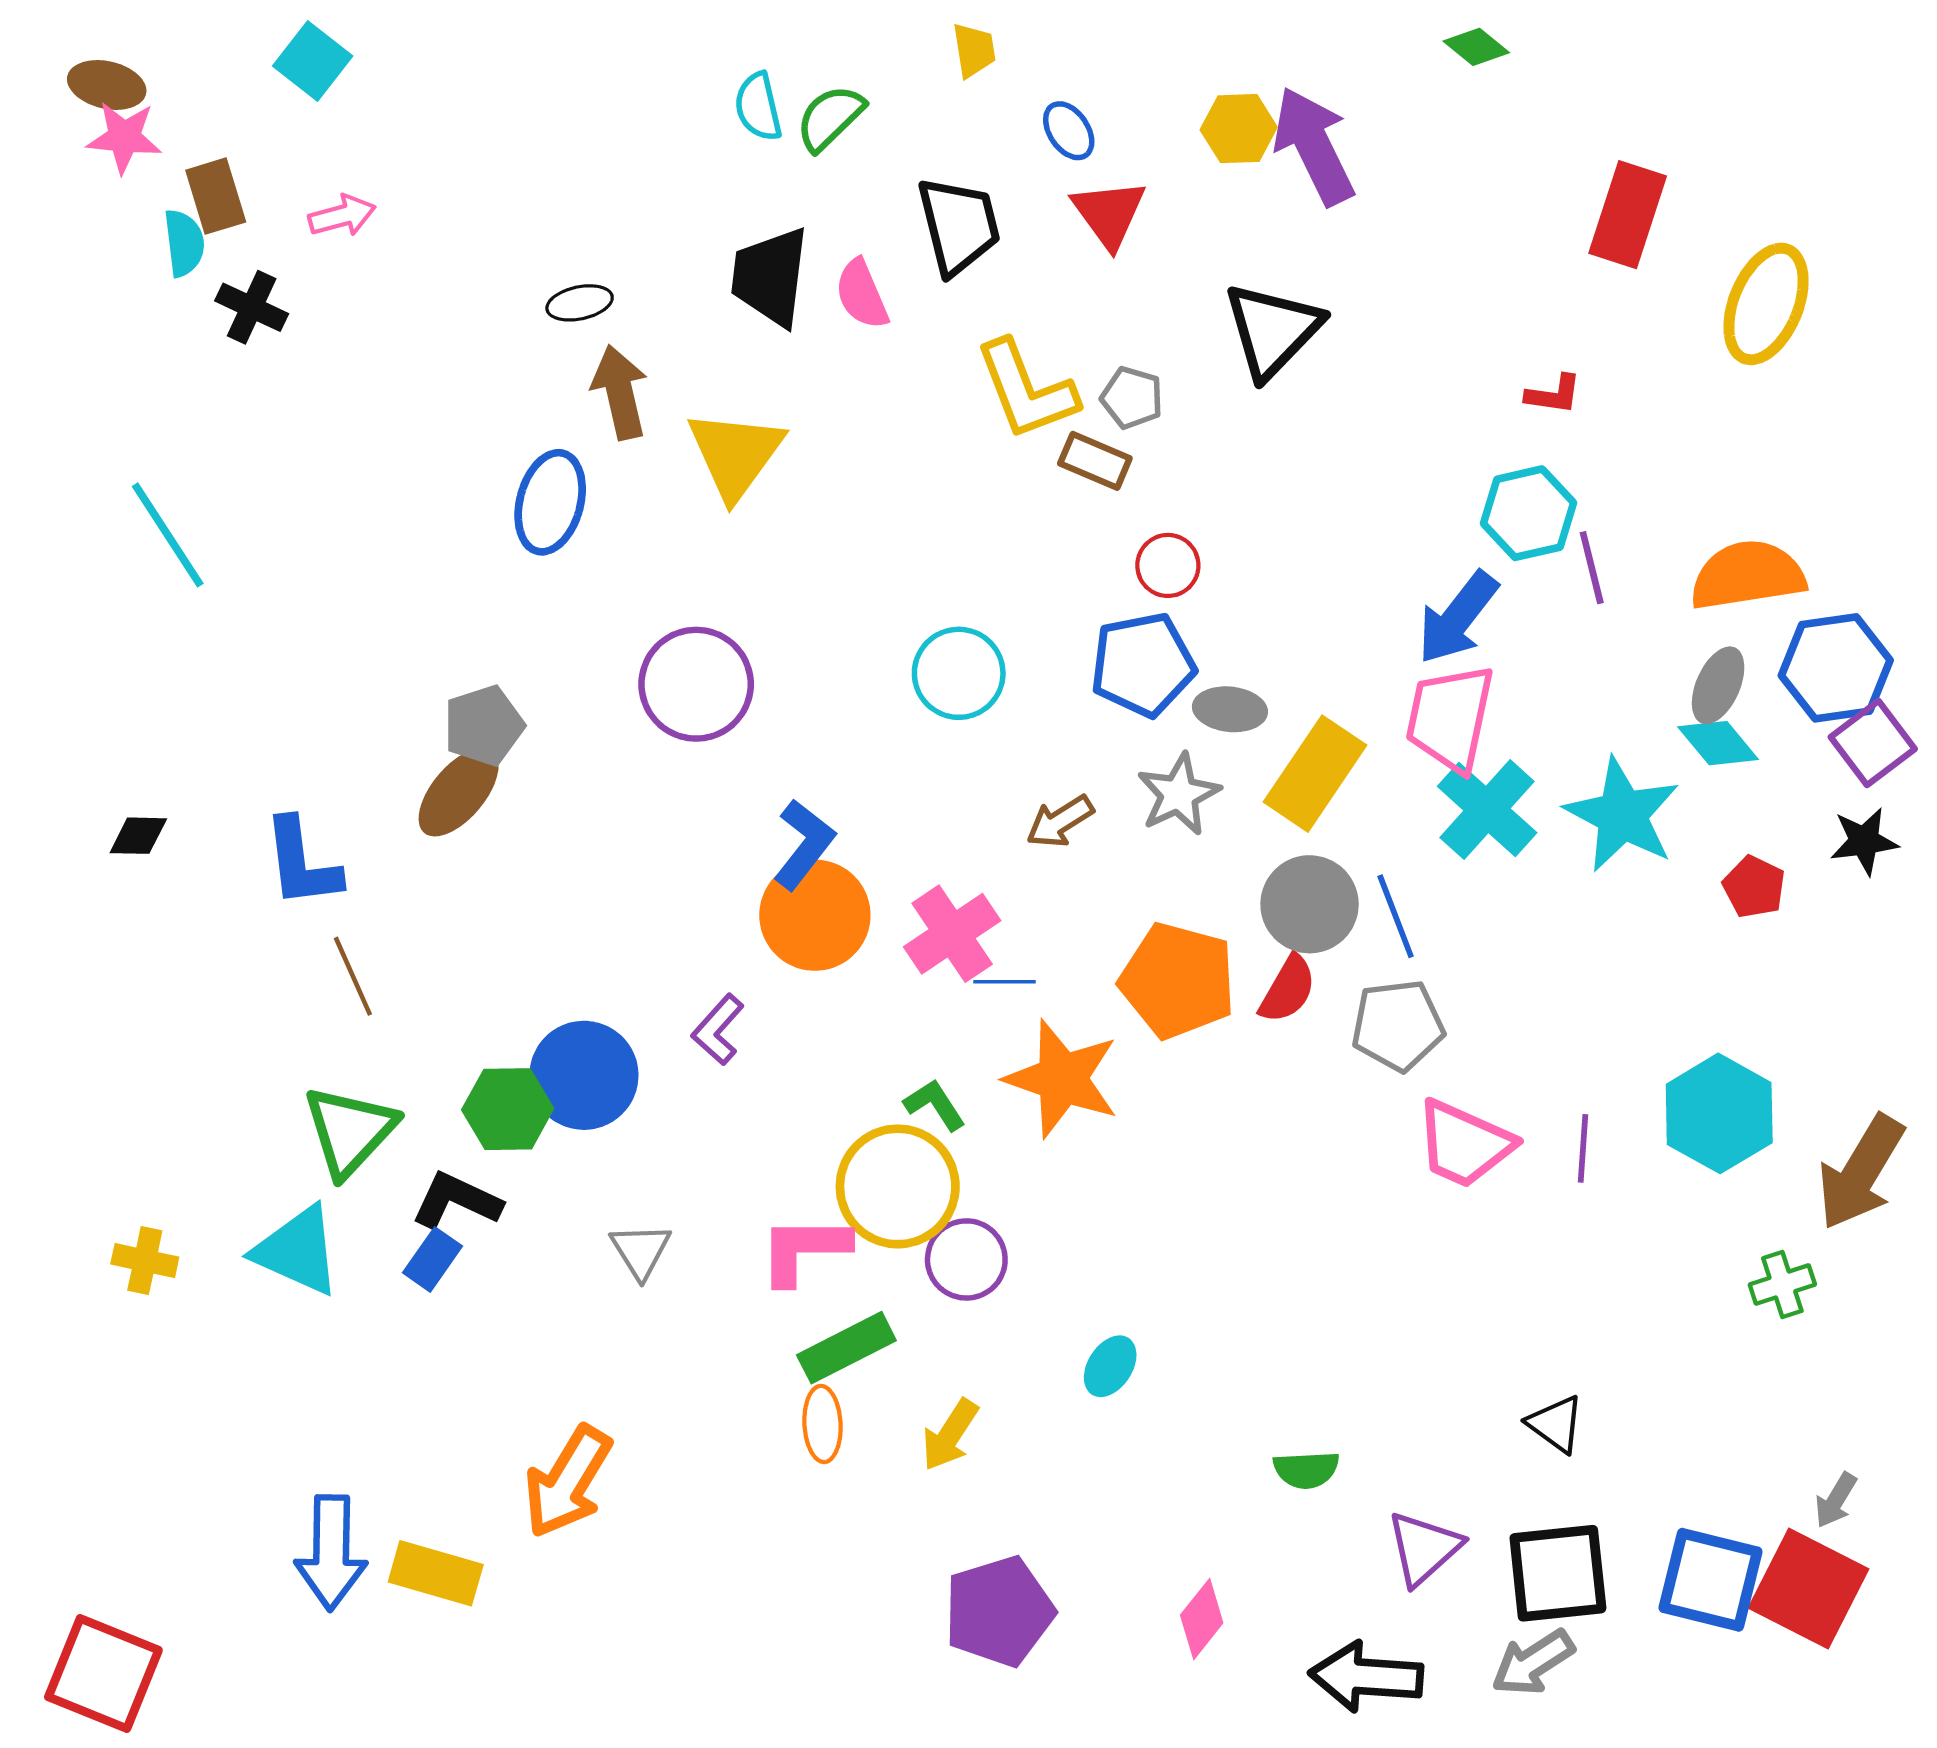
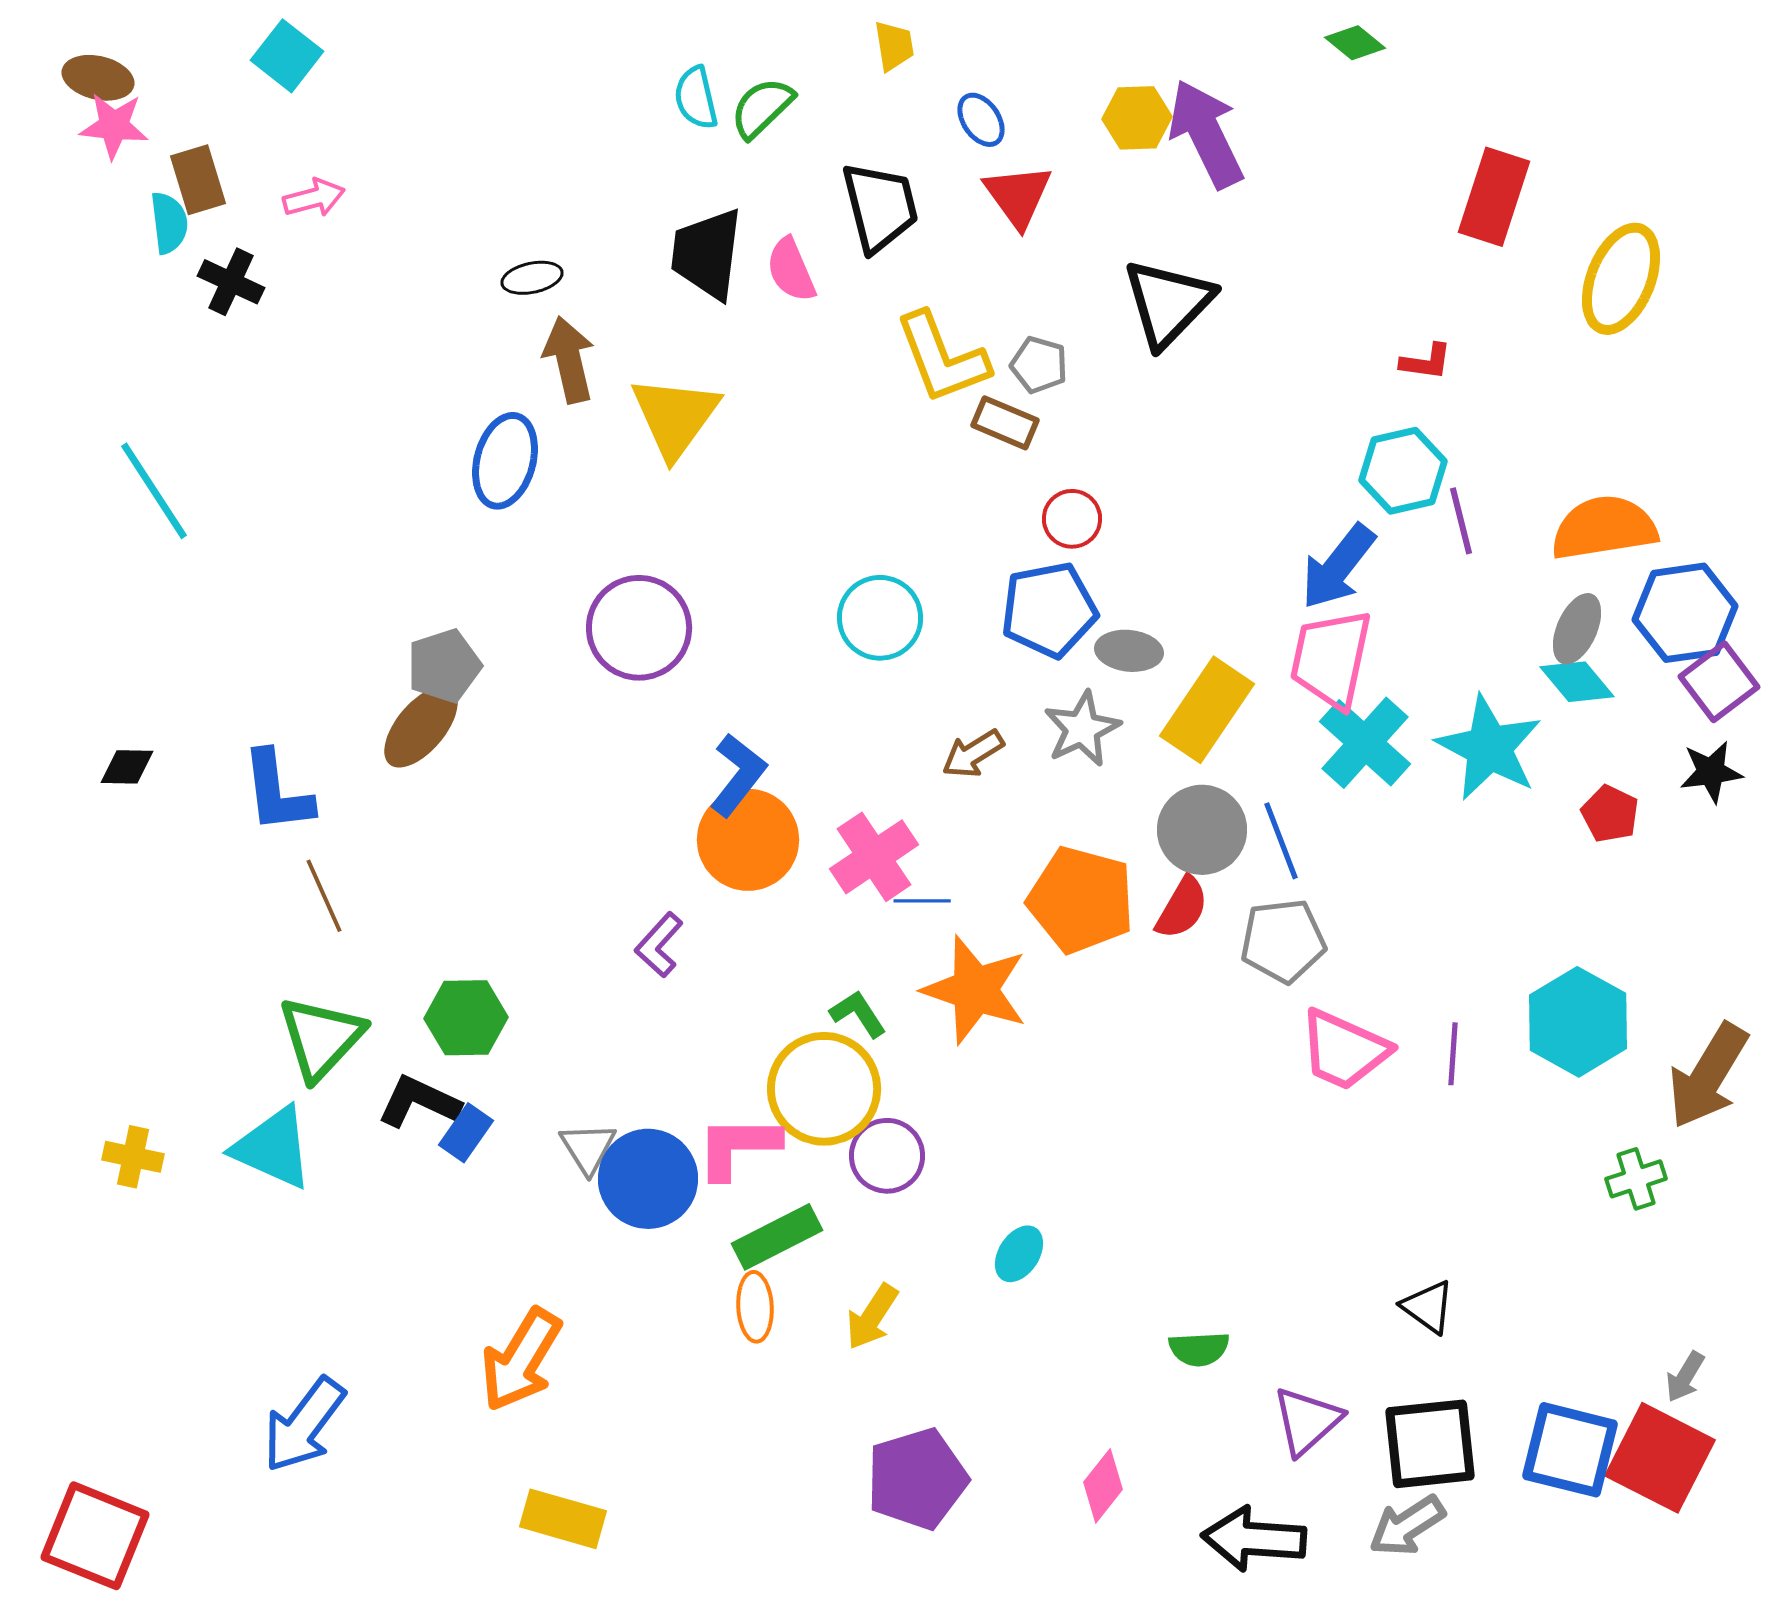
blue circle: (584, 1075) -> (648, 1179), moved
blue rectangle: (432, 1259) -> (466, 1133), moved
blue arrow: (331, 1553) -> (304, 1425), turned 36
yellow rectangle: (436, 1573) -> (563, 1519), moved

